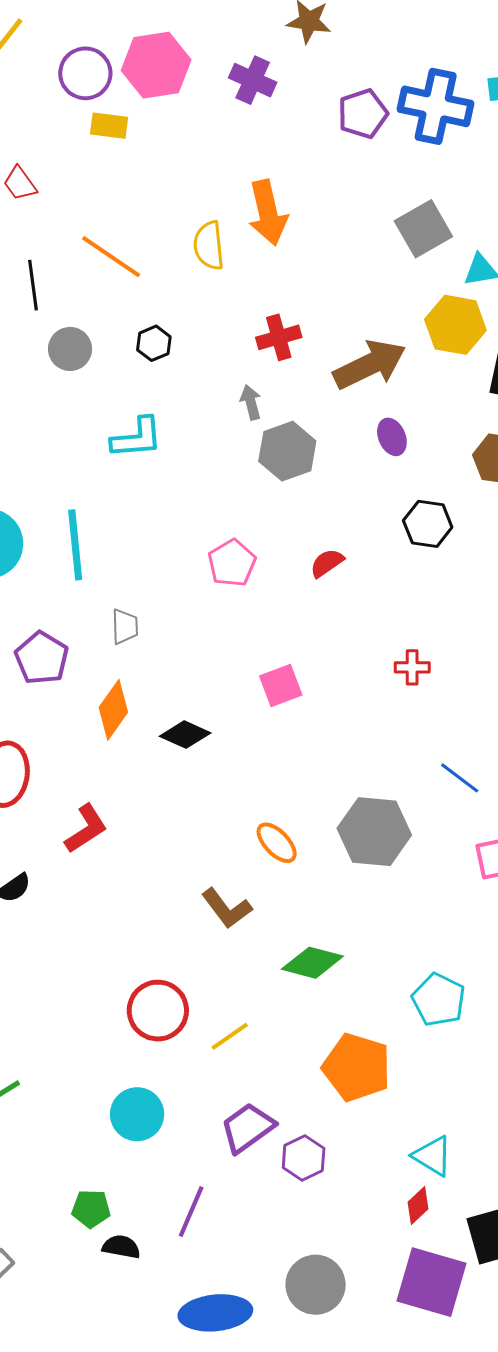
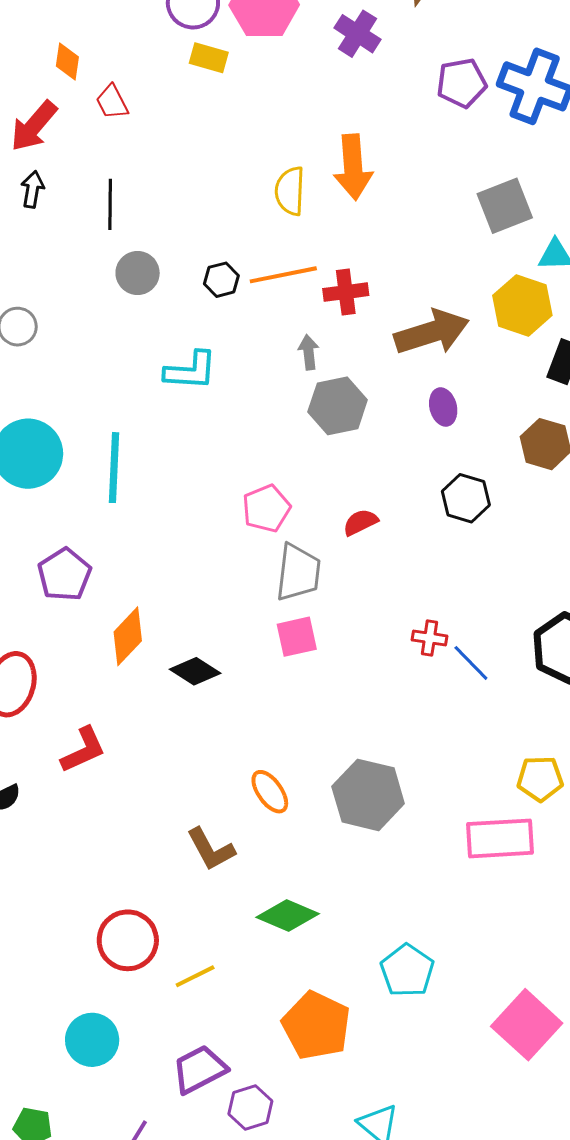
orange line: (111, 257) -> (283, 275), moved, turned -54
gray trapezoid: (125, 626) -> (298, 572), moved, size x1.6
blue line: (460, 778) -> (471, 663), moved

